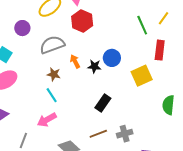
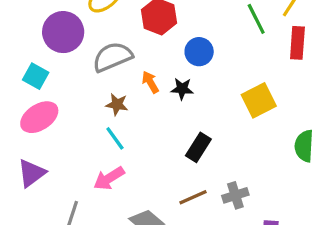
purple circle: (22, 28) -> (63, 32), size x1.6
red rectangle: (160, 50) -> (297, 43), moved
blue circle: (112, 58) -> (199, 52), moved

